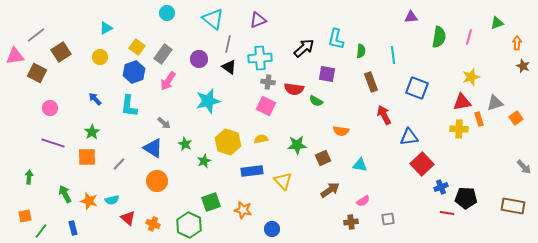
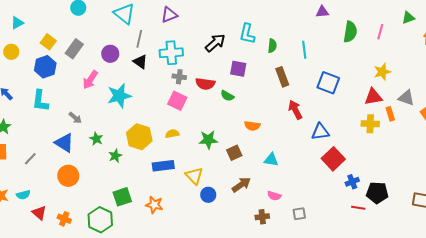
pink arrow: (168, 81) -> (90, 80), moved
gray triangle: (495, 103) -> (406, 98), turned 36
pink semicircle: (363, 201) -> (274, 196), turned 48
blue circle: (272, 229) -> (208, 195), moved

